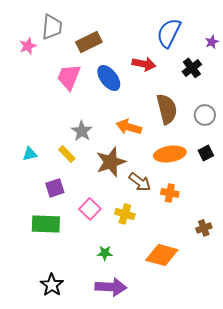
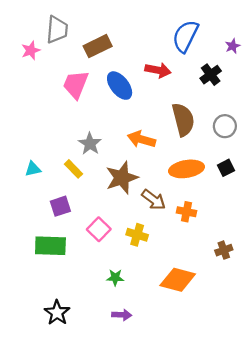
purple arrow: (111, 287) -> (122, 315), size x0.6

